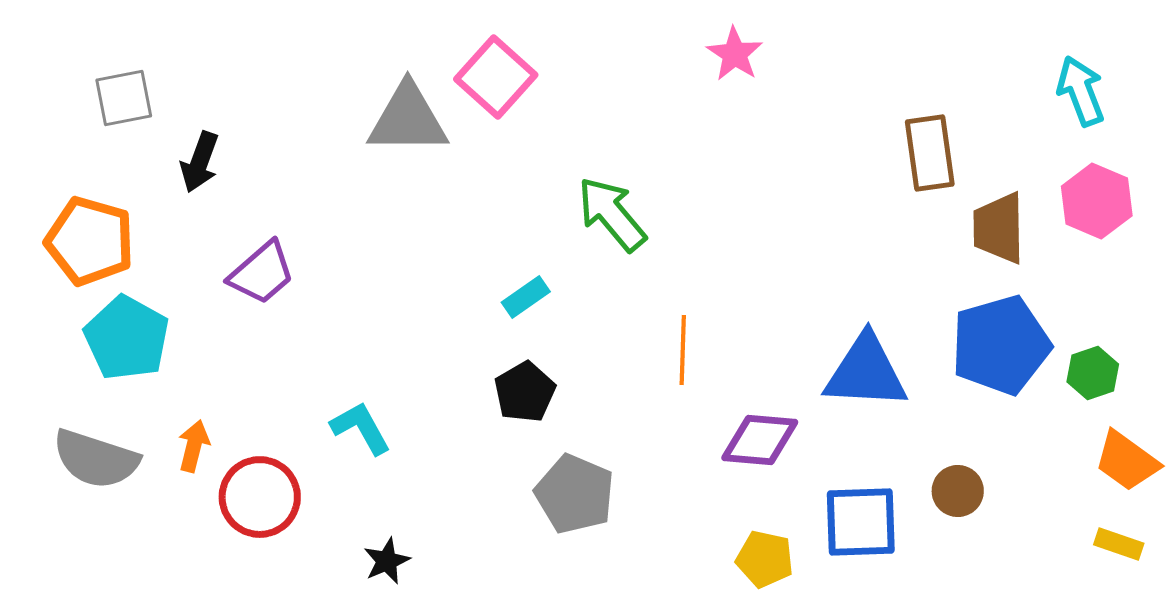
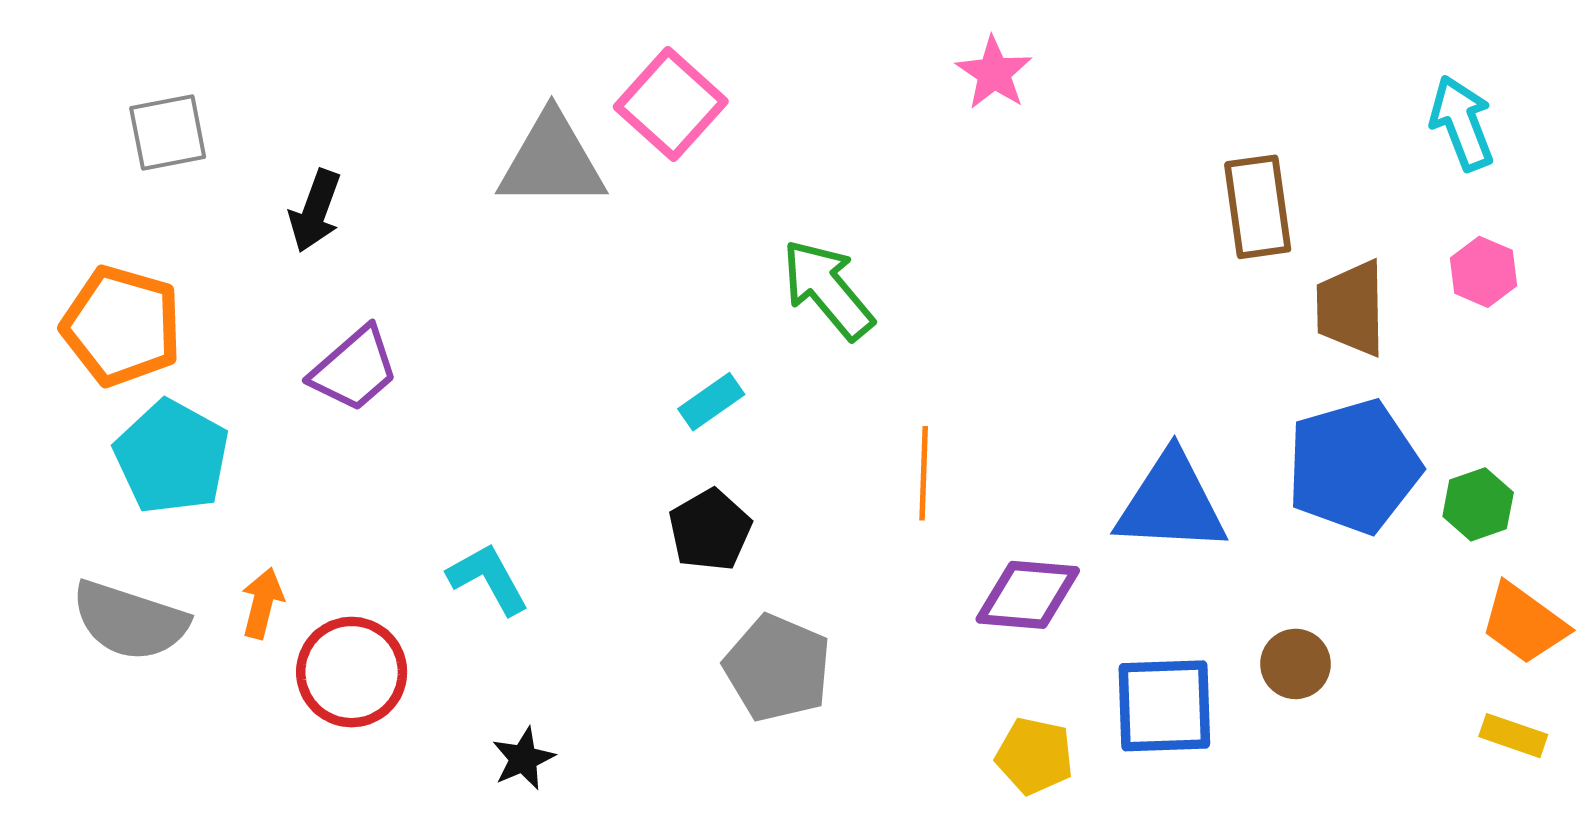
black arrow: (200, 162) -> (315, 211), moved
pink hexagon: (1097, 201) -> (1483, 272), size x0.7

